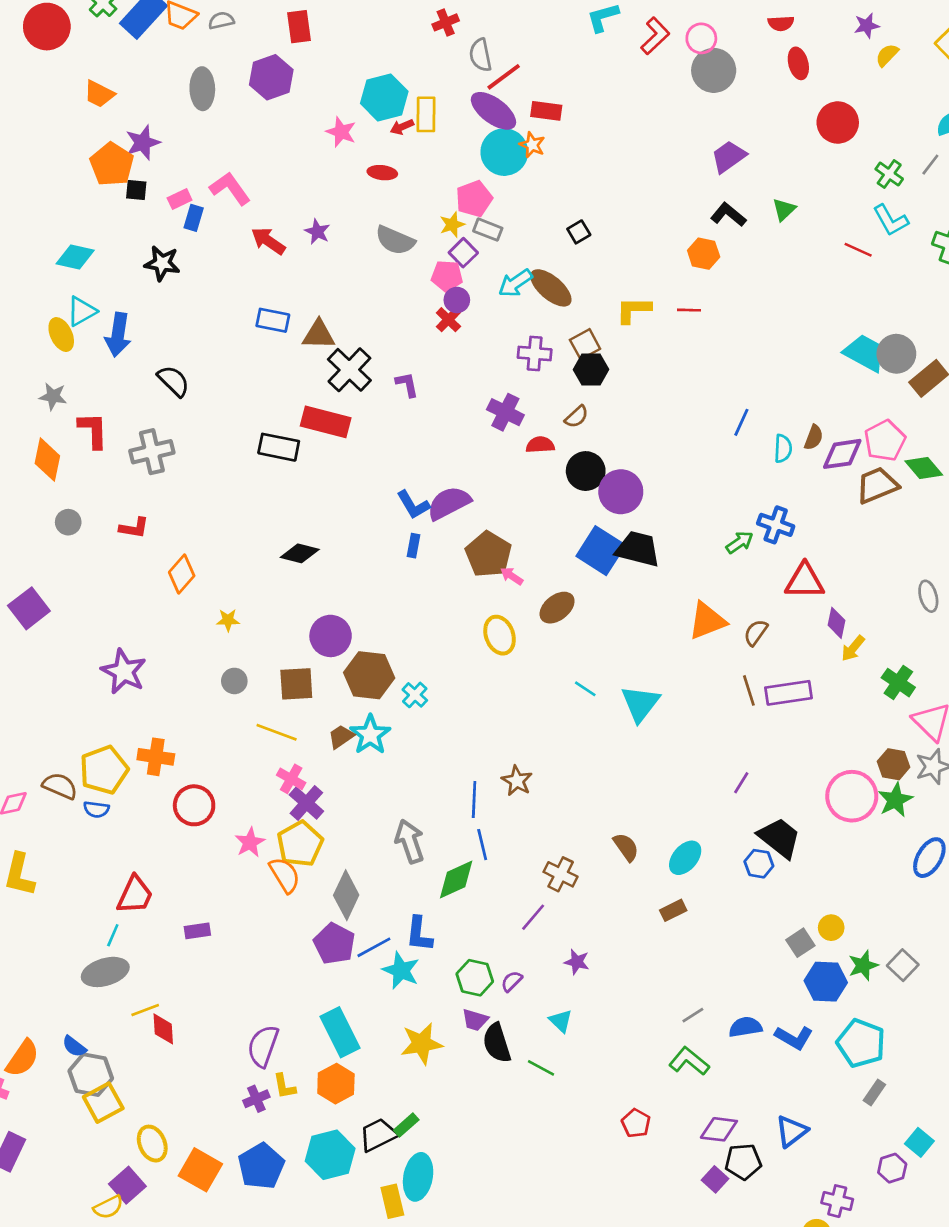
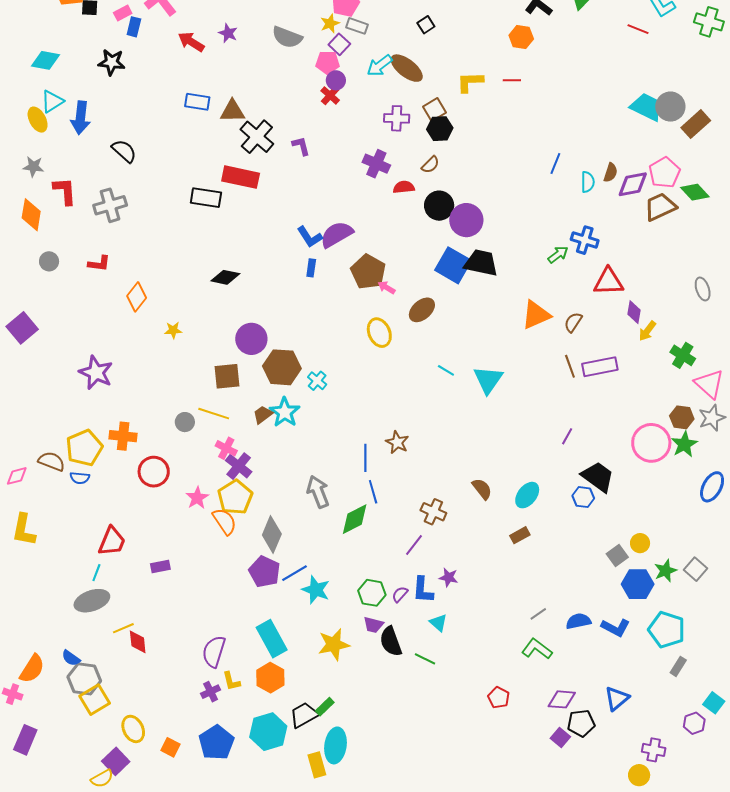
gray circle: (234, 681) -> (185, 422), moved
blue L-shape: (419, 934) -> (423, 590), moved
orange square: (200, 1170) -> (171, 747), size x0.6

